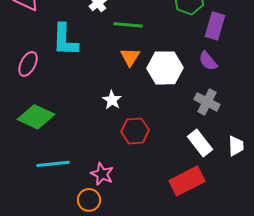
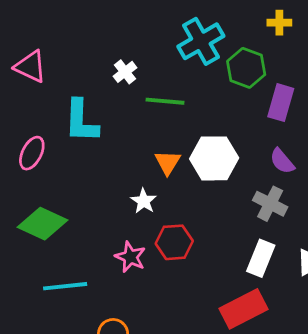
orange triangle: (130, 57) -> (168, 162), moved
purple semicircle: (208, 61) -> (282, 161), moved
white rectangle: (200, 143) -> (261, 258), turned 60
pink star: (102, 174) -> (130, 257), moved

